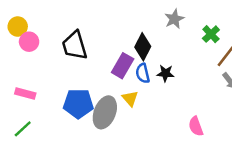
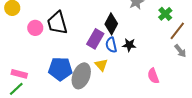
pink circle: (29, 42) -> (35, 28), moved
pink rectangle: (25, 93) -> (19, 74), moved
pink semicircle: (196, 126) -> (153, 76), moved

